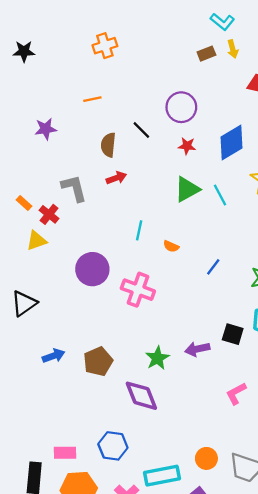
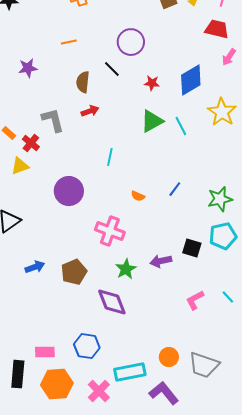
purple circle: (181, 107) -> (131, 42), moved
orange semicircle: (171, 246) -> (138, 196), moved
pink cross: (138, 290) -> (110, 231), moved

